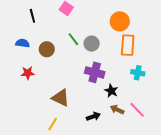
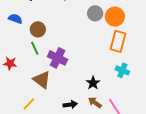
green line: (73, 39) -> (35, 48), moved
gray circle: (92, 44) -> (95, 13), moved
purple cross: (95, 72) -> (58, 58), moved
red star: (28, 73) -> (10, 63), moved

